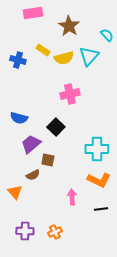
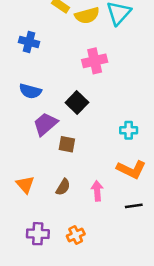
blue cross: (18, 60) -> (29, 42), moved
cyan cross: (97, 149) -> (129, 130), size x0.6
brown semicircle: (33, 175) -> (63, 187), moved, turned -32

